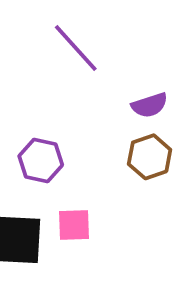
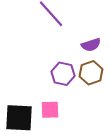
purple hexagon: (41, 161) -> (63, 74), moved

